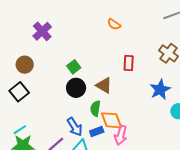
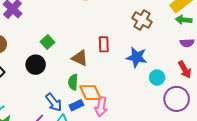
red rectangle: (129, 63) -> (104, 44), moved
black circle: (76, 88) -> (36, 65), moved
blue star: (160, 90) -> (137, 57), turned -30

